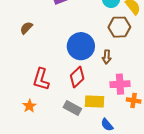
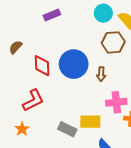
red diamond: (77, 77) -> (42, 66), moved, turned -45
red L-shape: (41, 79) -> (33, 100), turned -130

